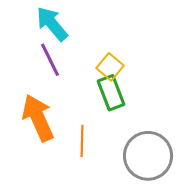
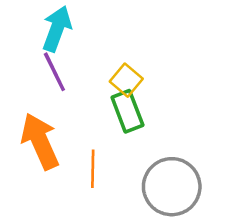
cyan arrow: (52, 24) -> (57, 29), turned 60

